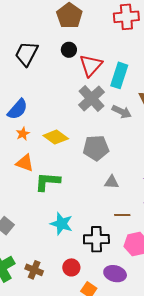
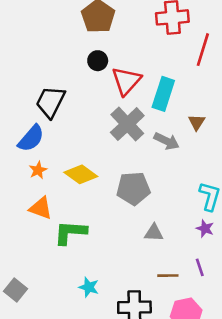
black trapezoid: (27, 54) -> (50, 102), moved
cyan star: (61, 224) -> (89, 287), size x0.7

